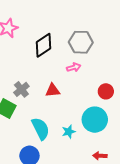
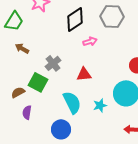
pink arrow: (74, 67) -> (90, 41), moved
red triangle: (53, 90) -> (84, 74), moved

